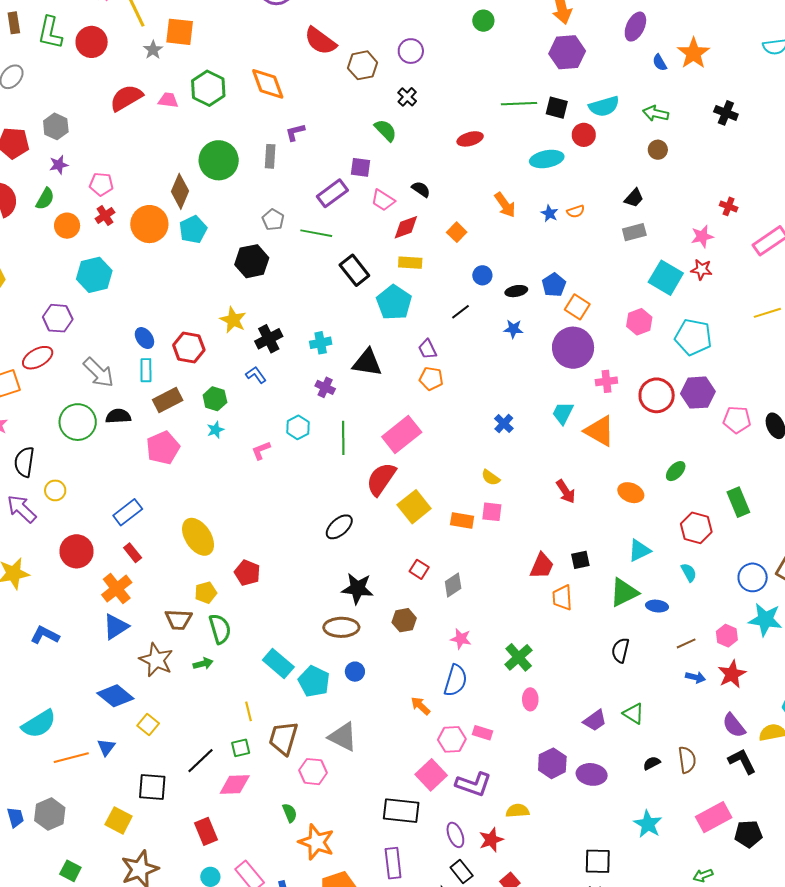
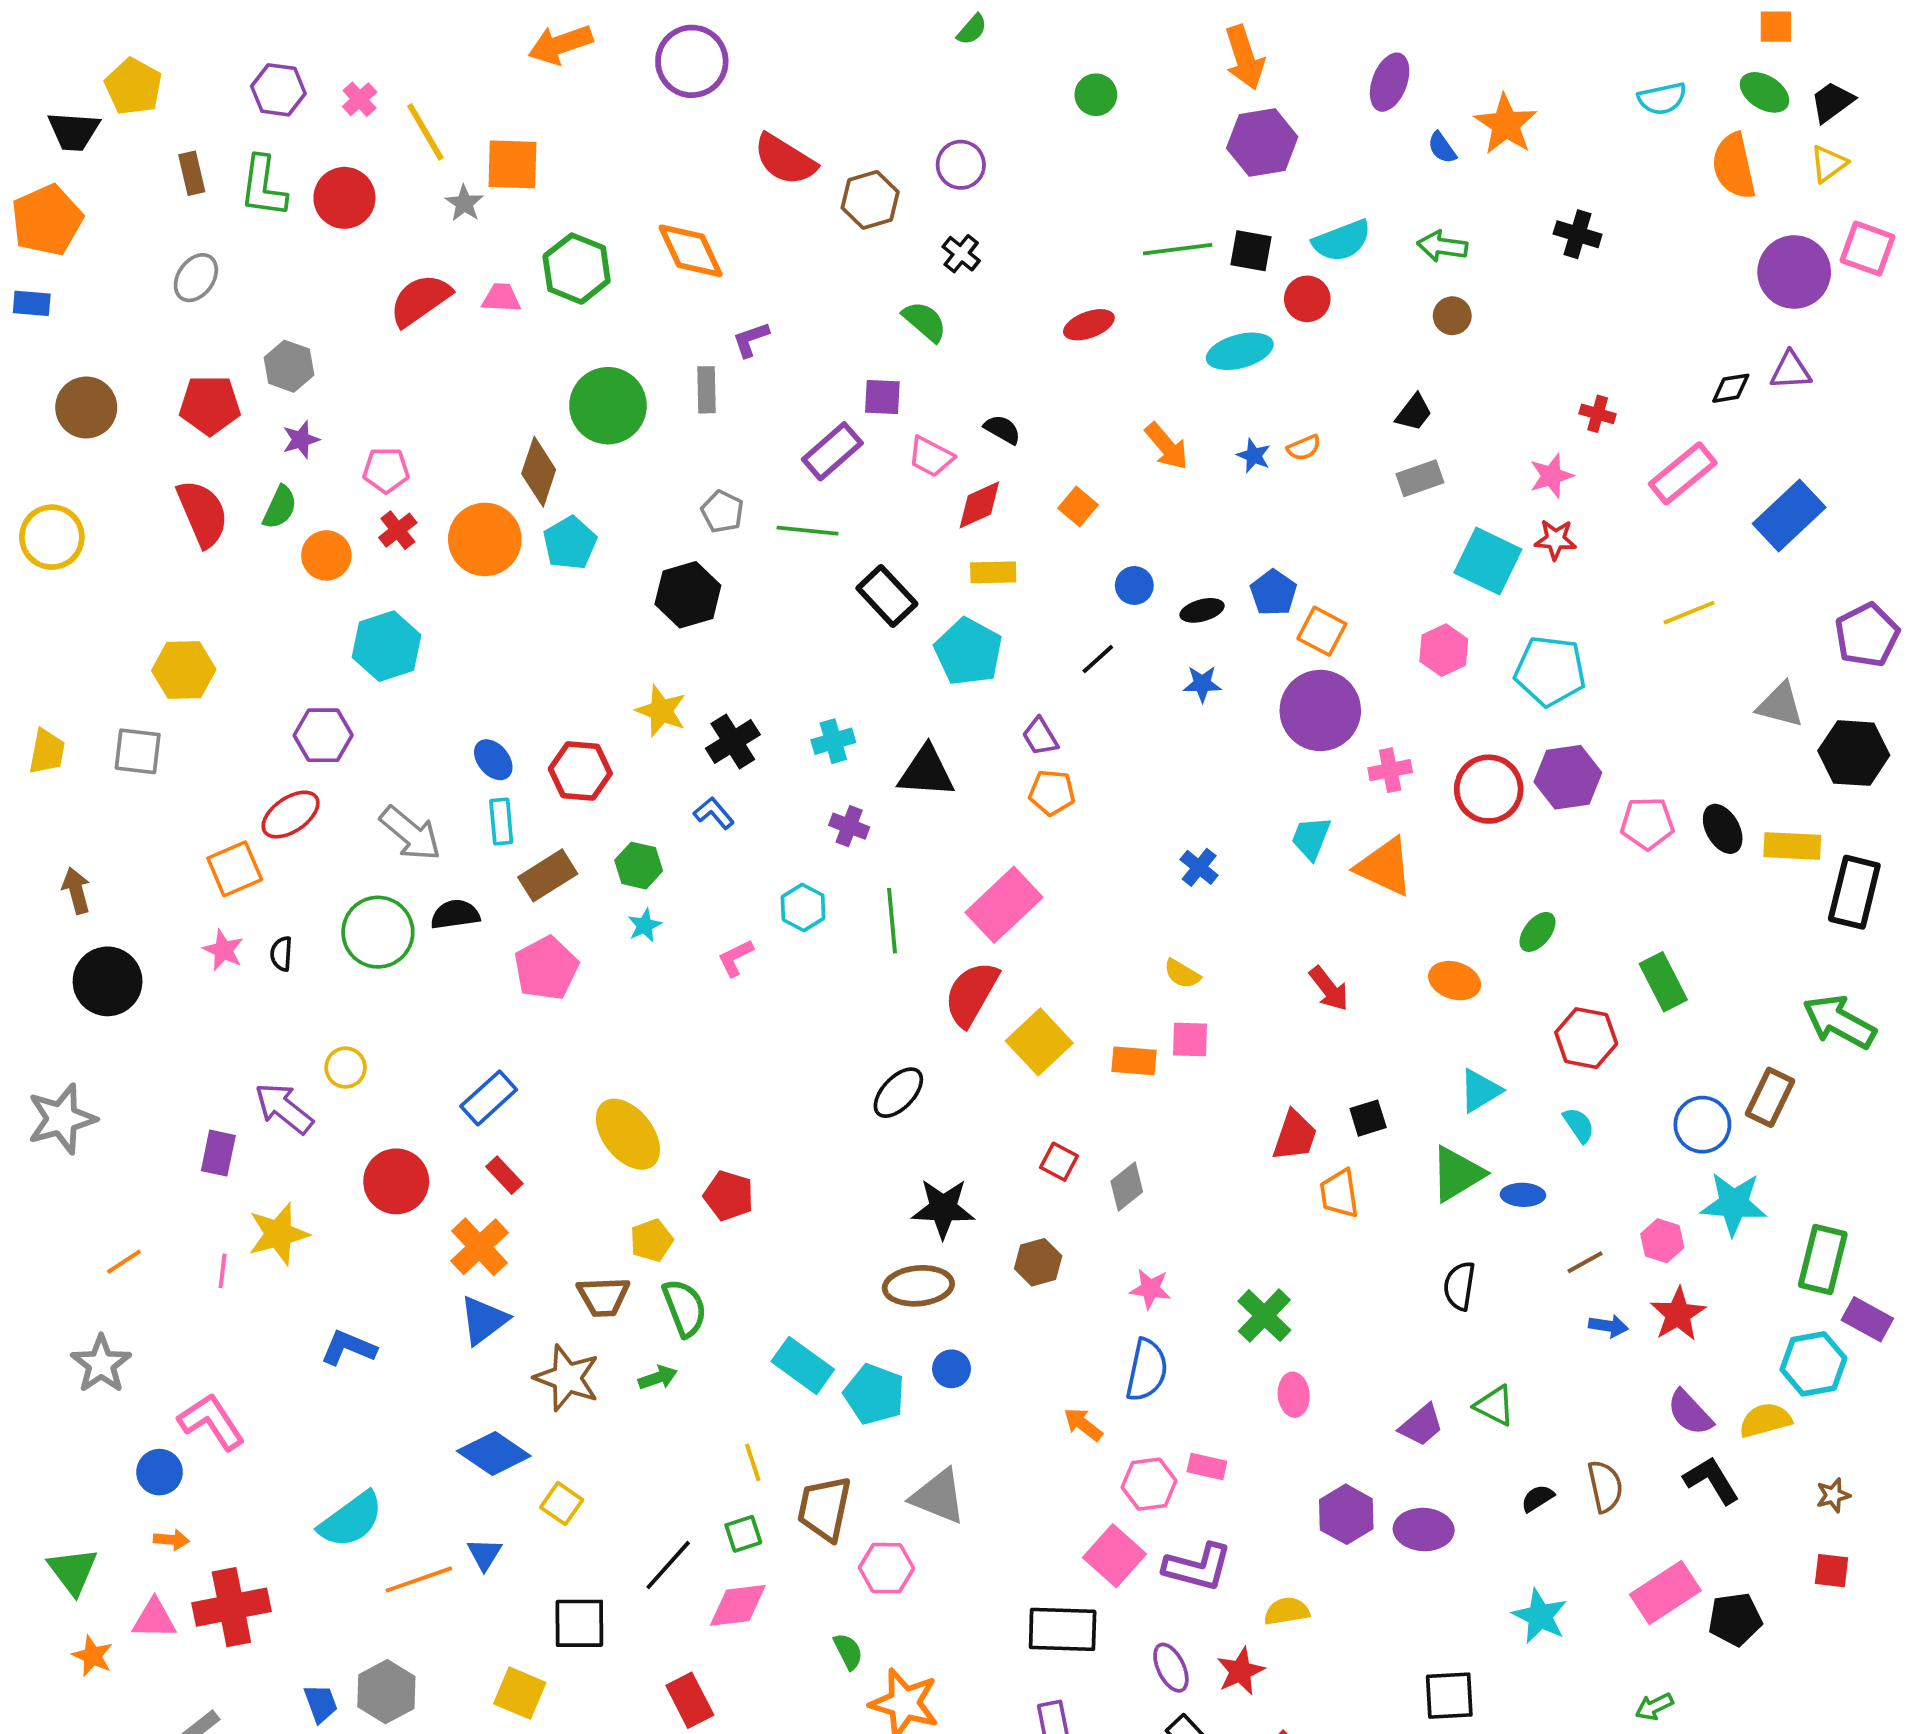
black semicircle: (24, 462) -> (281, 954), moved, size x0.6

